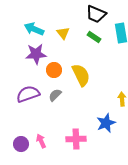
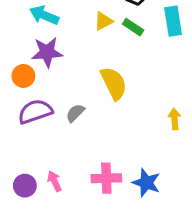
yellow triangle: (63, 33) -> (103, 21), moved, turned 40
orange circle: (54, 70) -> (23, 76), moved
blue star: (106, 123) -> (146, 183), moved, turned -30

